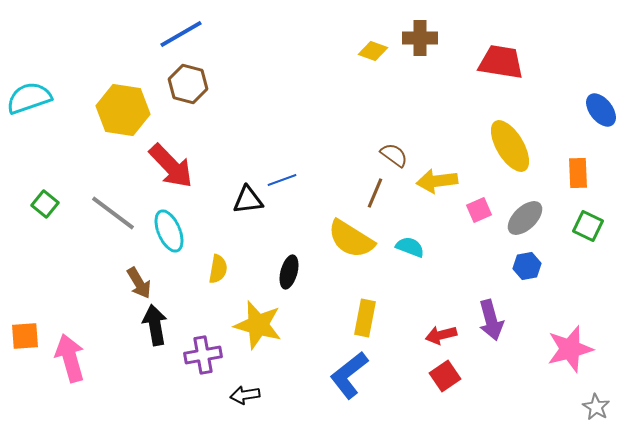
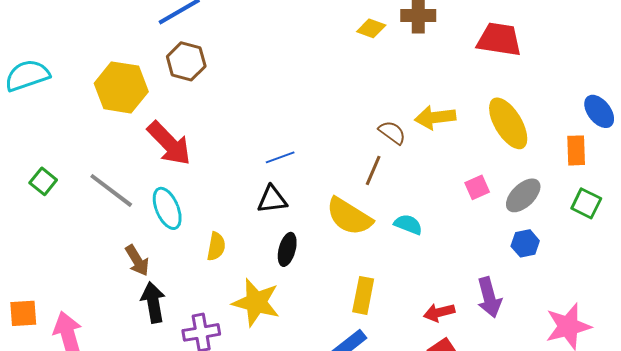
blue ellipse: (601, 110) -> (599, 111), moved
yellow arrow: (437, 181) -> (435, 117), moved
black triangle: (248, 200) -> (272, 199), moved

